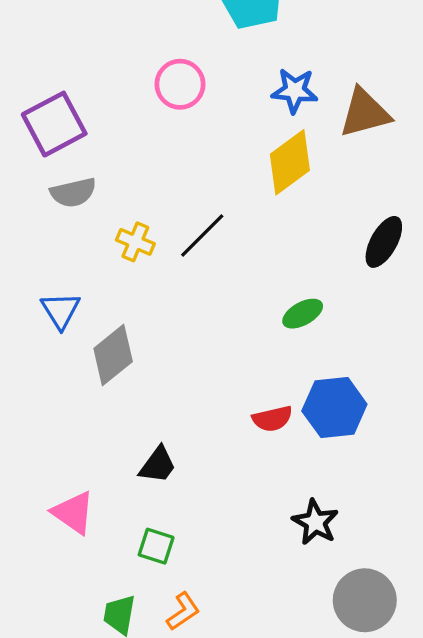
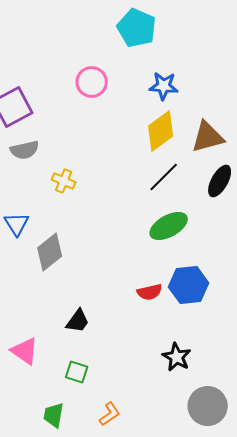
brown triangle: (365, 113) -> (208, 137), moved
black line: (202, 236) -> (164, 177), moved
green ellipse: (303, 314) -> (169, 226), size x1.5
orange L-shape: (183, 611) -> (110, 414), moved

